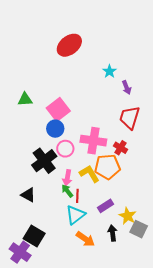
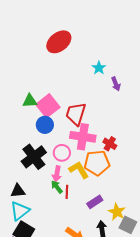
green triangle: (25, 99) -> (30, 101), moved
red trapezoid: (130, 118) -> (76, 114), moved
pink circle: (65, 149) -> (62, 153), moved
black triangle: (28, 195) -> (18, 191), turned -35
cyan triangle: (75, 215) -> (20, 211), moved

